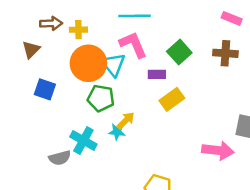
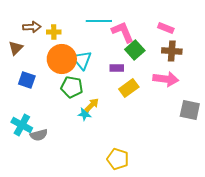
pink rectangle: (232, 18) -> (166, 28), moved
pink L-shape: (133, 45) -> (123, 32), moved
cyan cross: (83, 140) -> (22, 125), moved
pink arrow: (218, 150) -> (166, 79), moved

